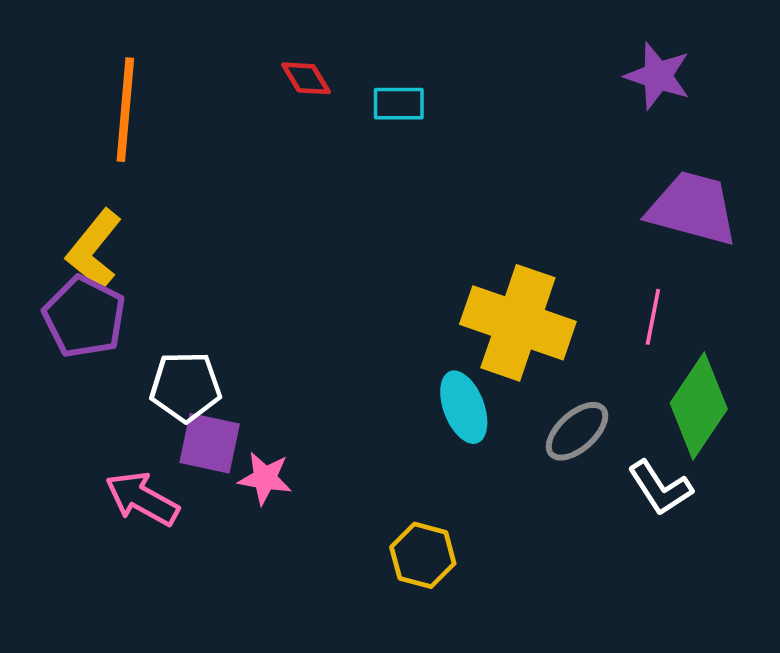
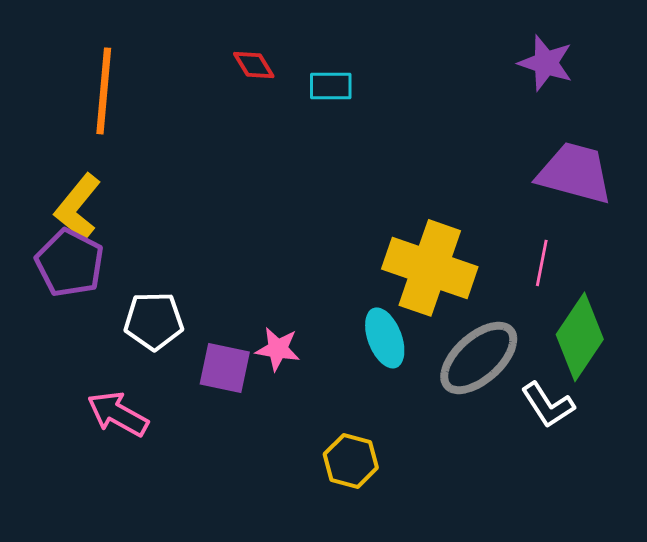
gray ellipse: (577, 431) -> (479, 358), size x1.5
purple square: (210, 443) -> (225, 368), moved
pink star: (265, 478) -> (278, 349), moved

